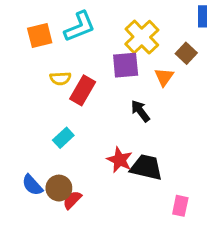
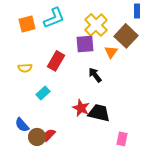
brown square: (186, 53) -> (126, 36), size x1.6
yellow semicircle: (60, 78) -> (25, 68), moved
brown circle: (59, 188) -> (37, 137), moved

